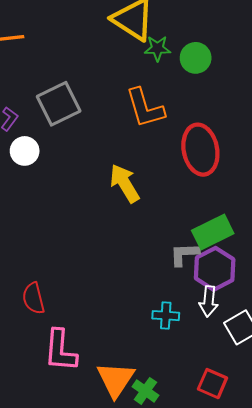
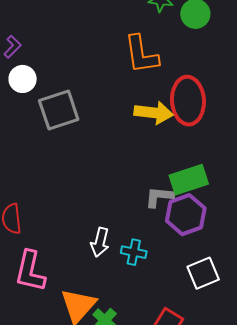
gray square: (59, 104) -> (59, 110), moved
yellow arrow: (125, 183) -> (154, 113), moved, turned 120
white arrow: (209, 301) -> (100, 242), moved

